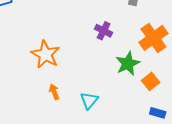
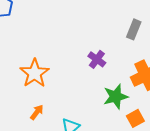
orange arrow: (54, 92) -> (37, 112), turned 49

